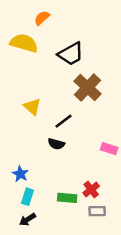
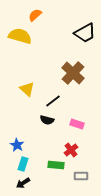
black trapezoid: (71, 54) -> (85, 33), moved
pink rectangle: (109, 149) -> (77, 124), moved
red cross: (91, 190) -> (71, 150), moved

